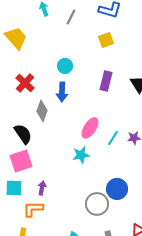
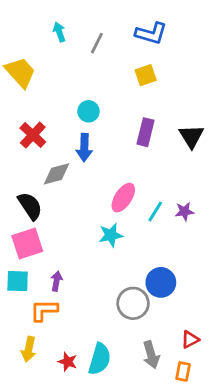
gray diamond: (42, 111) -> (56, 174), turned 55

